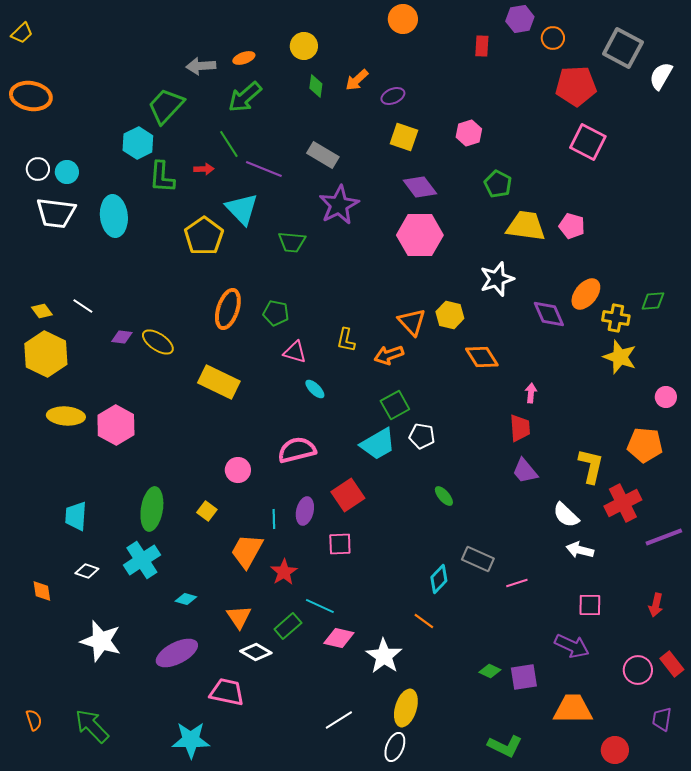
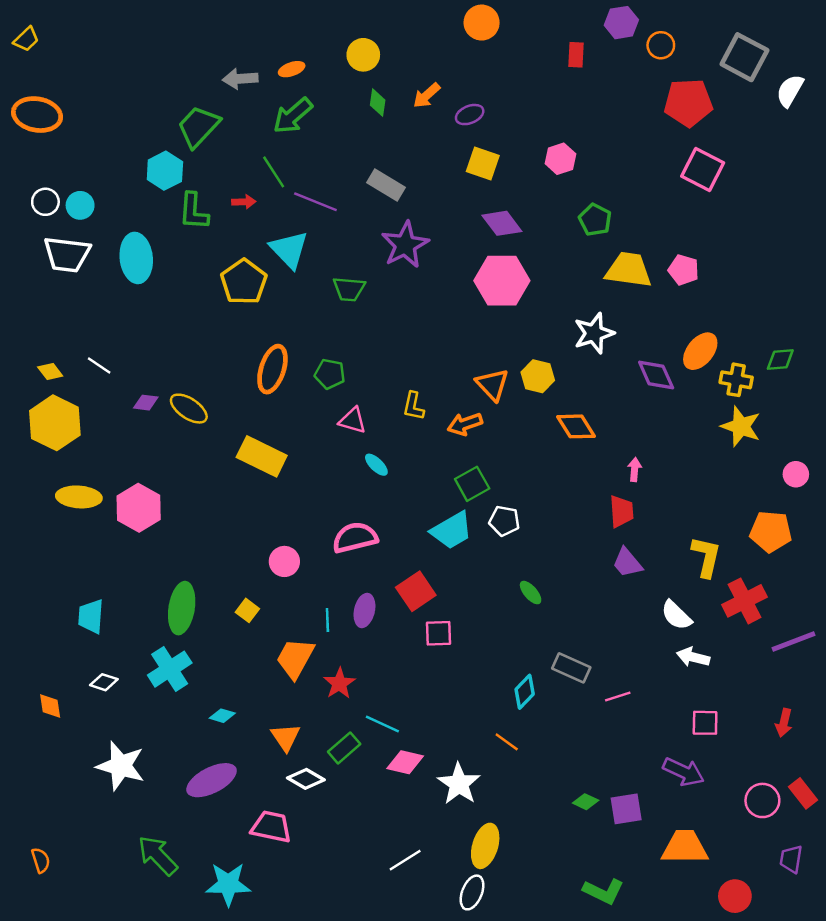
pink square: (340, 544) -> (439, 633), moved
green arrow: (92, 726) -> (158, 855), moved

